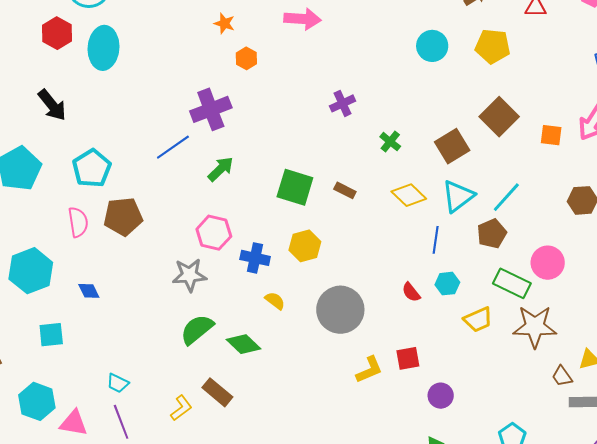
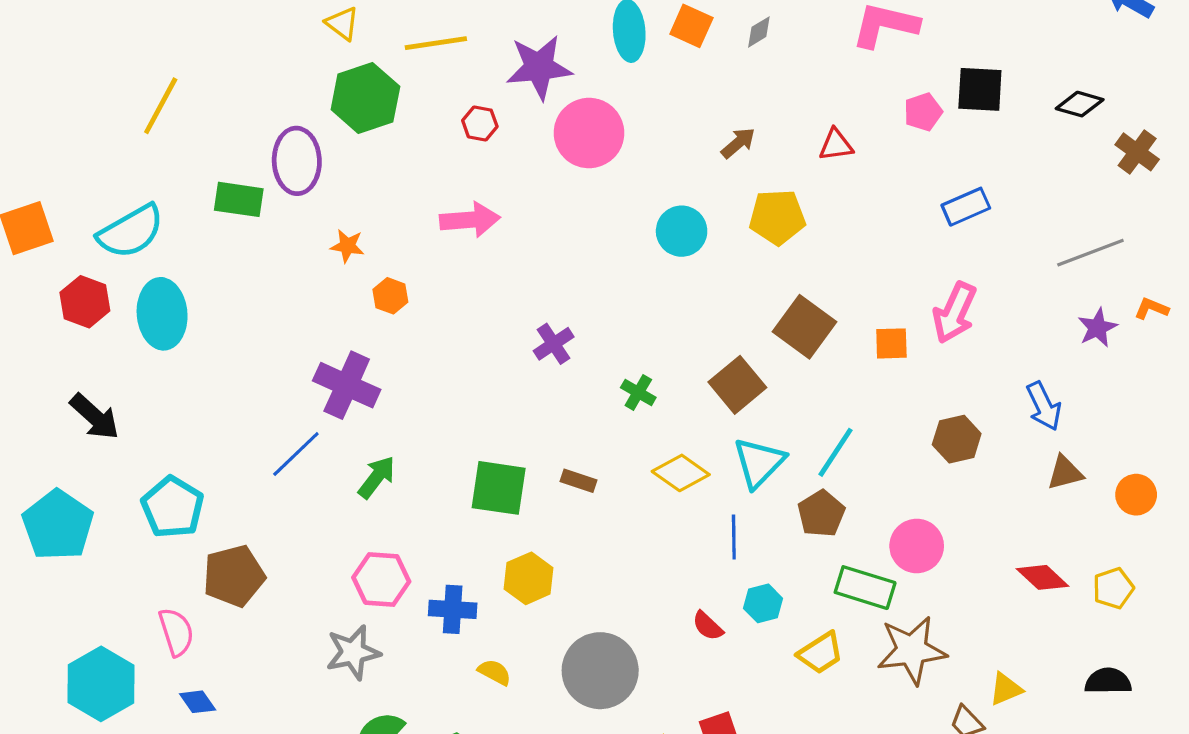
purple cross: (211, 109) -> (347, 385), turned -36
pink semicircle: (78, 222) -> (176, 632), moved

